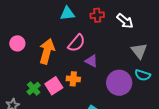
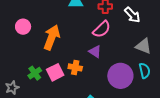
pink semicircle: (76, 43) -> (102, 29), moved
gray triangle: (139, 51) -> (143, 46), turned -36
cyan semicircle: (143, 75) -> (145, 71), turned -126

